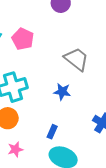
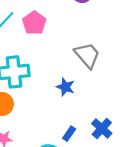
blue rectangle: (52, 132) -> (69, 134), moved

